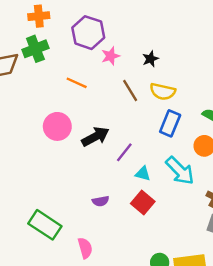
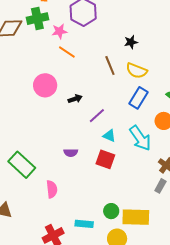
pink star: (111, 56) -> (59, 31), moved
black arrow: (95, 137) -> (75, 99), size x0.6
red square: (143, 203) -> (105, 159), turned -30

